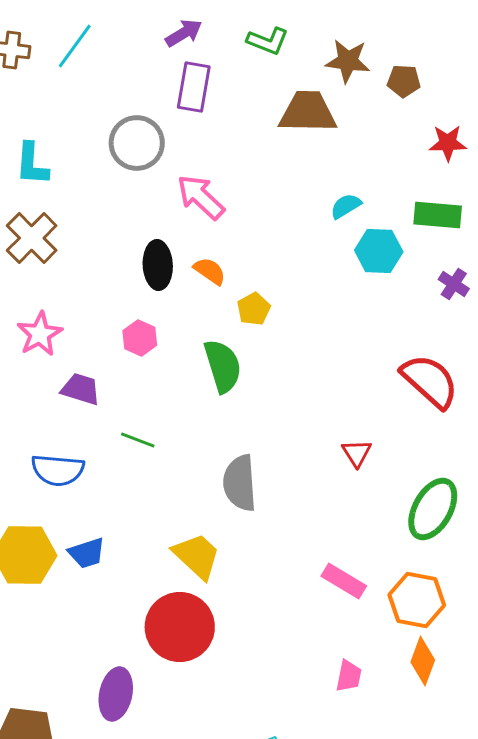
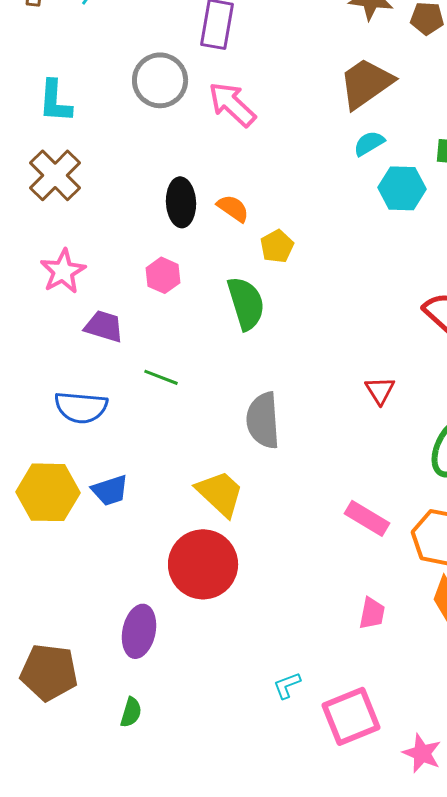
brown trapezoid: (308, 112) -> (366, 83), moved, turned -36
pink arrow: (201, 197) -> (232, 104), moved

